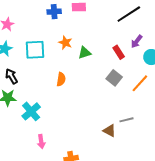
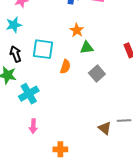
cyan square: (35, 50) -> (43, 49), moved
green triangle: (84, 53) -> (87, 48), moved
gray square: (114, 78) -> (97, 74), moved

